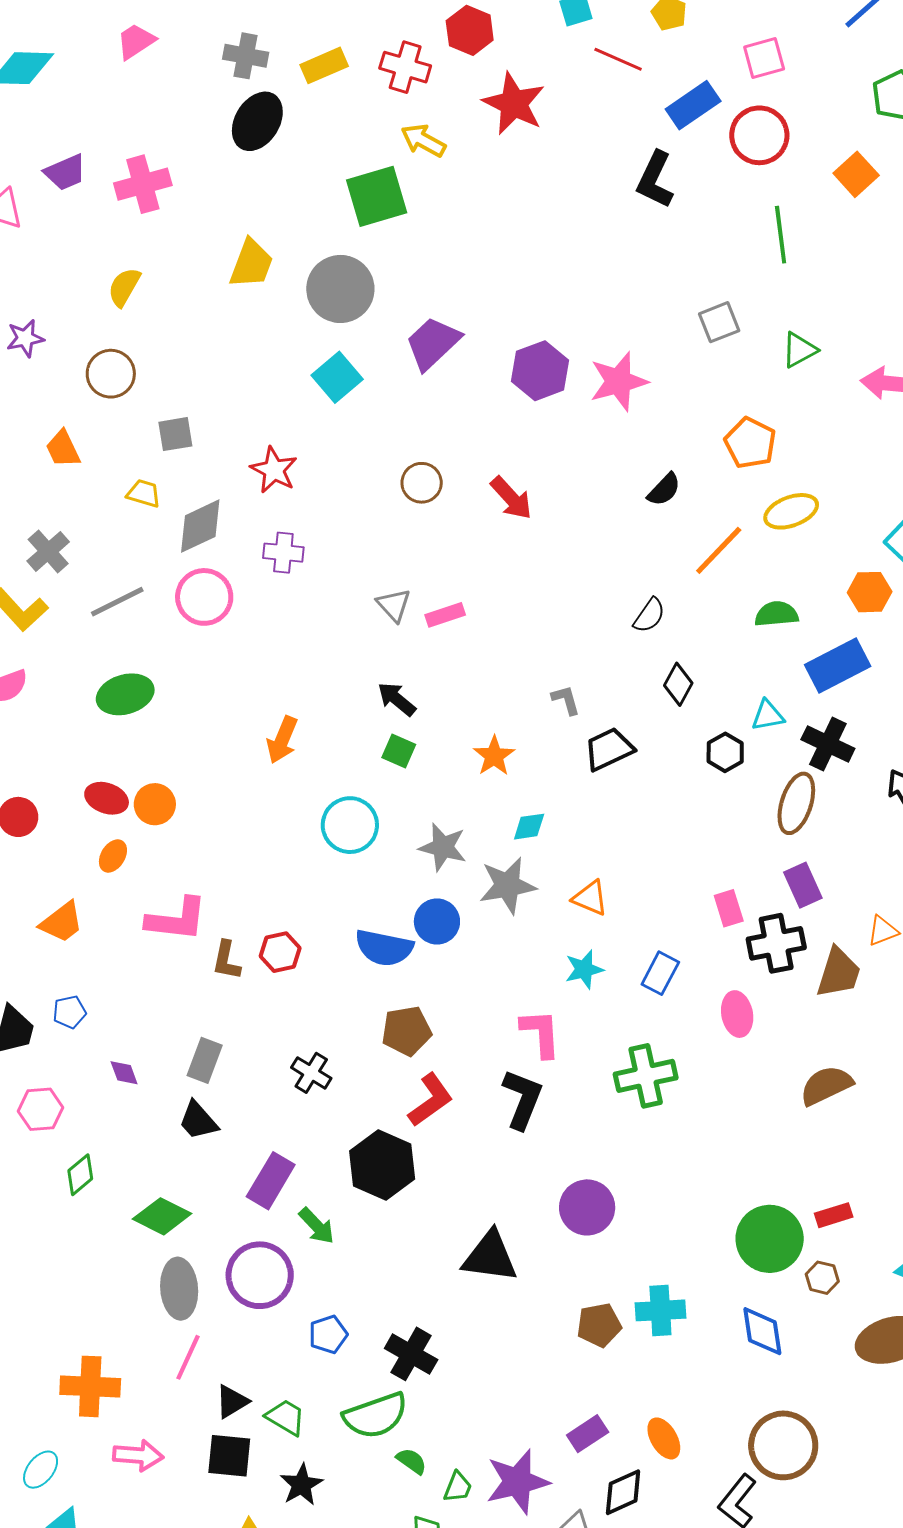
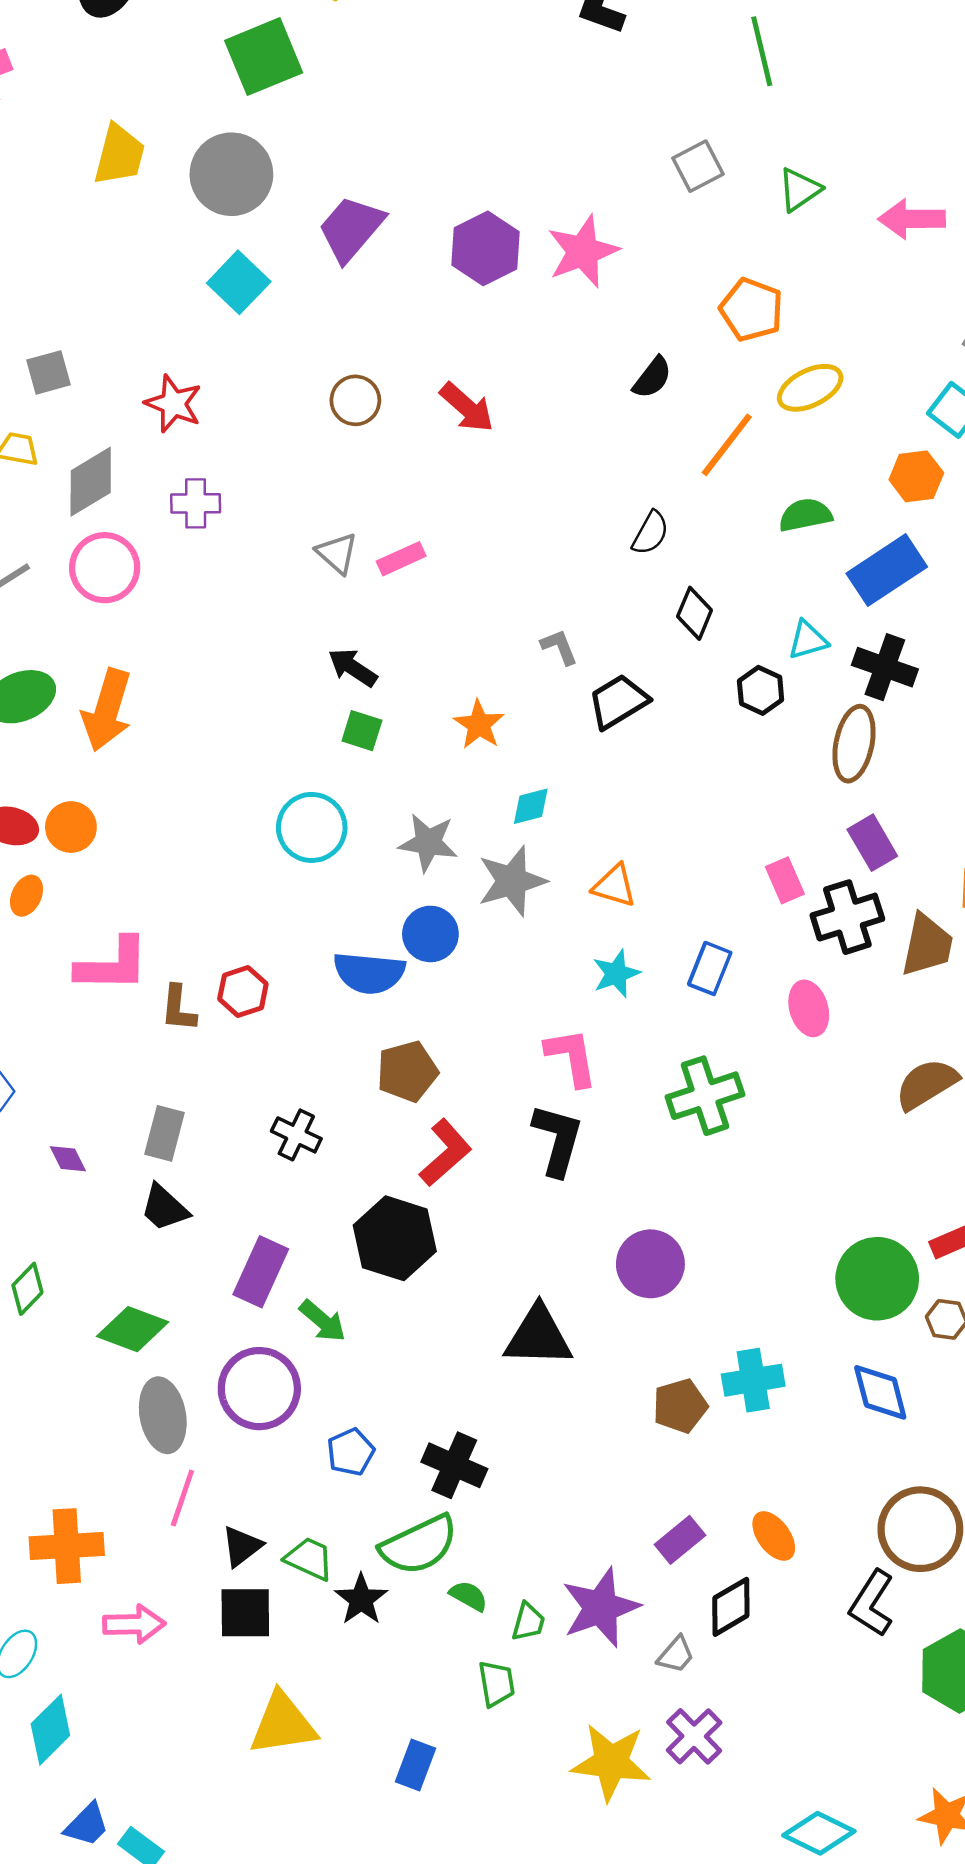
orange arrow: (282, 740) -> (107, 710), moved, size x1.4
black star: (301, 1485) -> (361, 1599), moved

